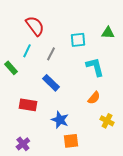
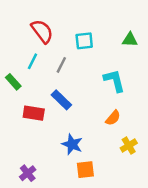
cyan square: (78, 40) -> (84, 41), moved
red rectangle: (28, 105) -> (34, 113), moved
yellow cross: (107, 121) -> (129, 146), turned 32

